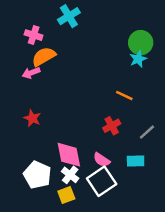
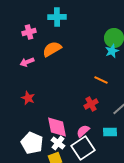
cyan cross: (69, 16) -> (57, 17), turned 30
pink cross: (34, 35) -> (29, 32), turned -32
orange semicircle: (44, 56) -> (52, 49), moved
pink semicircle: (102, 160) -> (83, 131), turned 104

